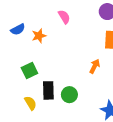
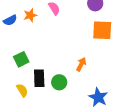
orange star: (39, 36) -> (30, 15), moved
orange arrow: (95, 66) -> (81, 64), moved

